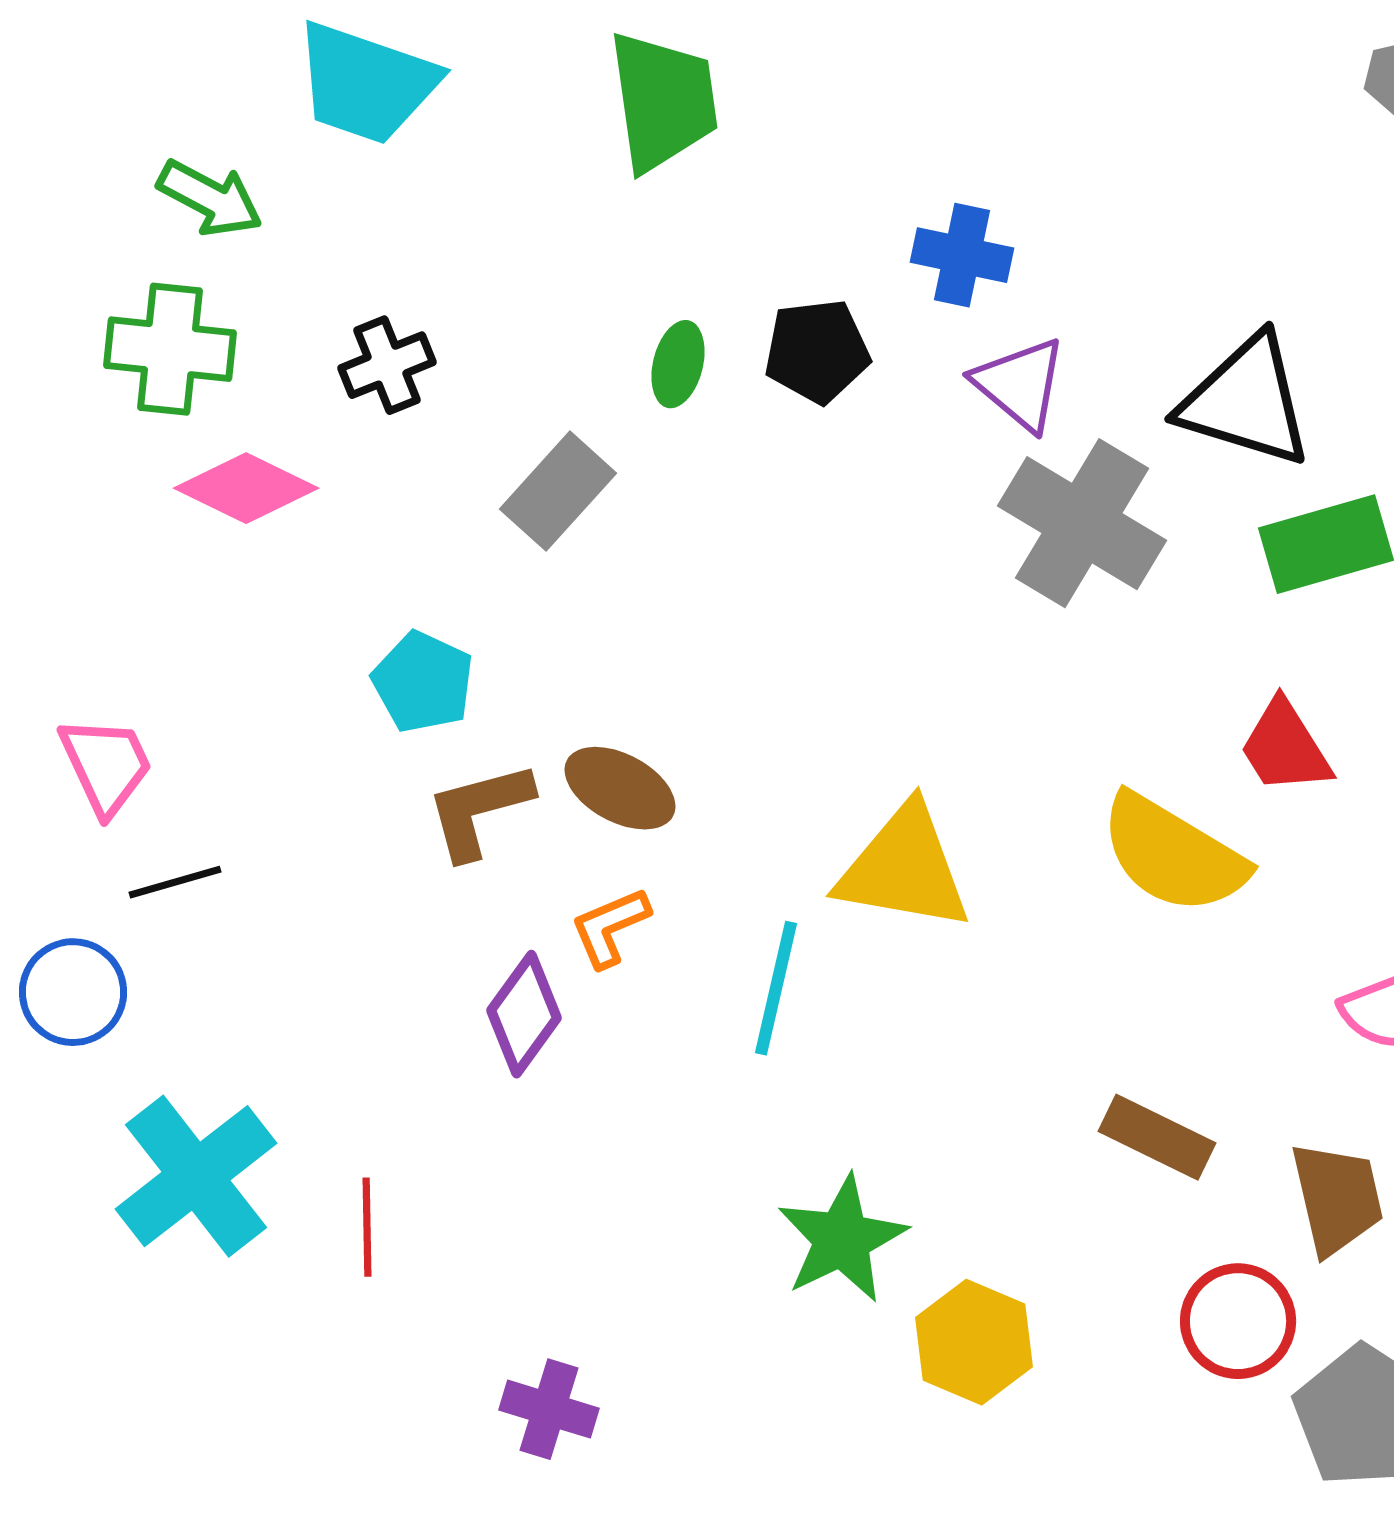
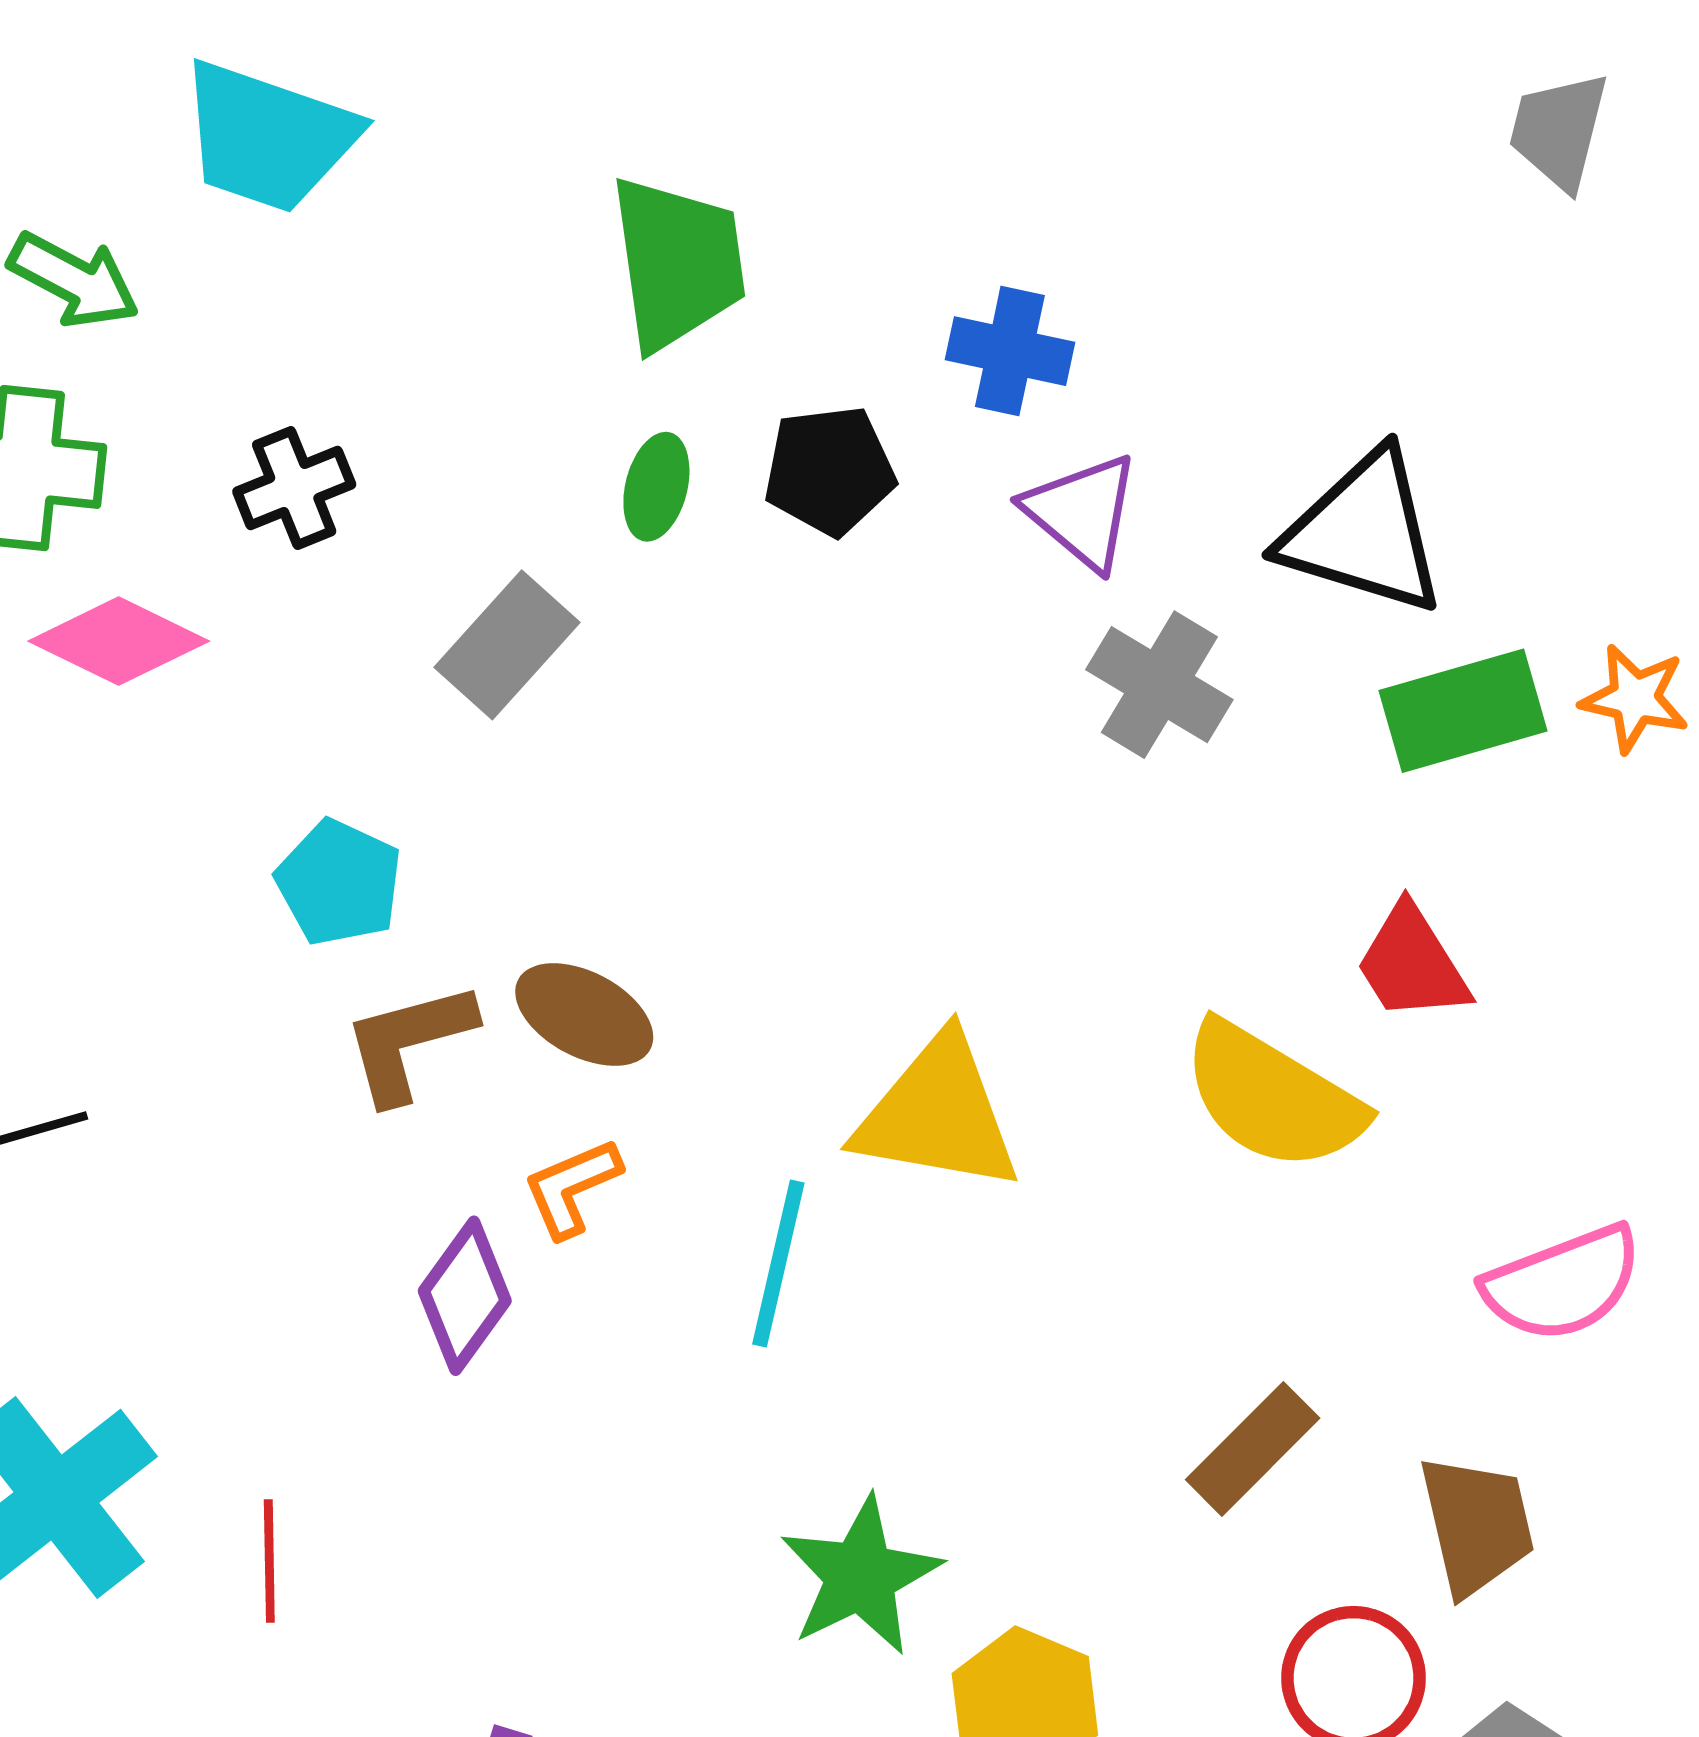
green trapezoid: (663, 101) -> (678, 263), moved
gray cross: (1082, 523) -> (1159, 685), size x0.7
brown rectangle: (1157, 1137) -> (1253, 1449), turned -71

